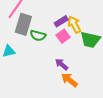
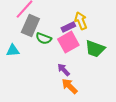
yellow arrow: (74, 25) -> (81, 21), moved
pink square: (63, 36) -> (68, 42), size x1.5

